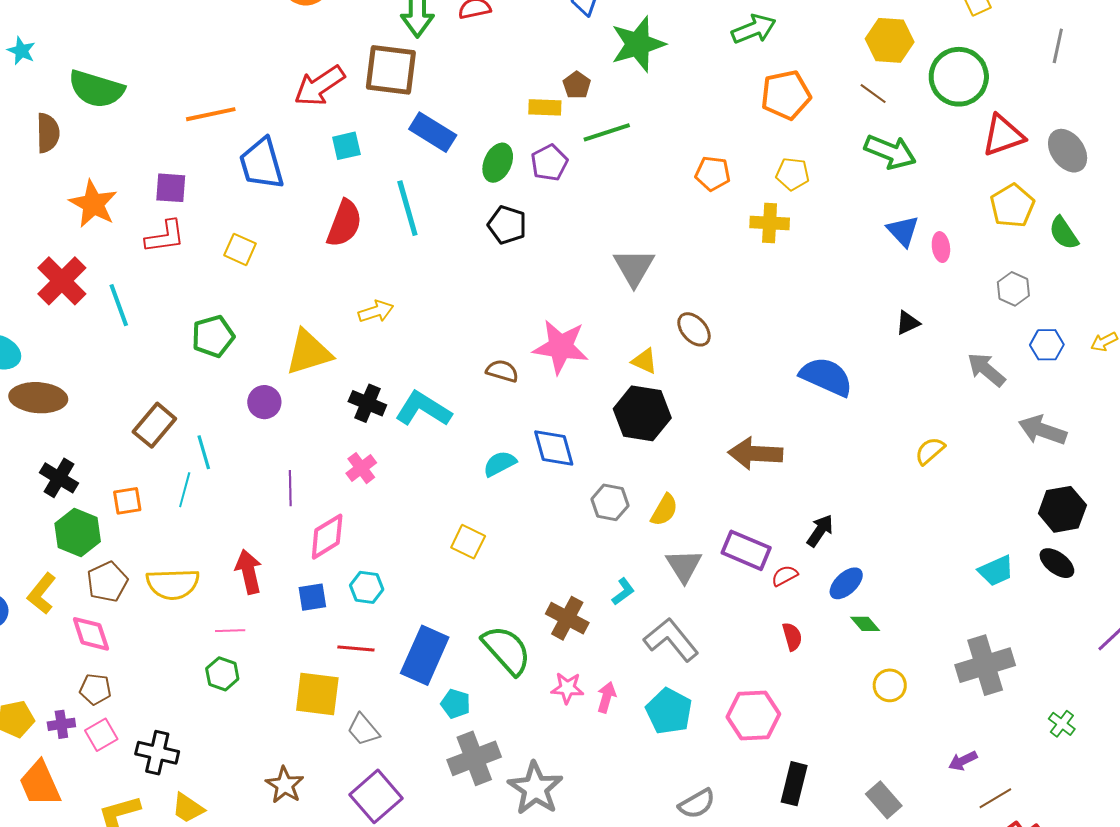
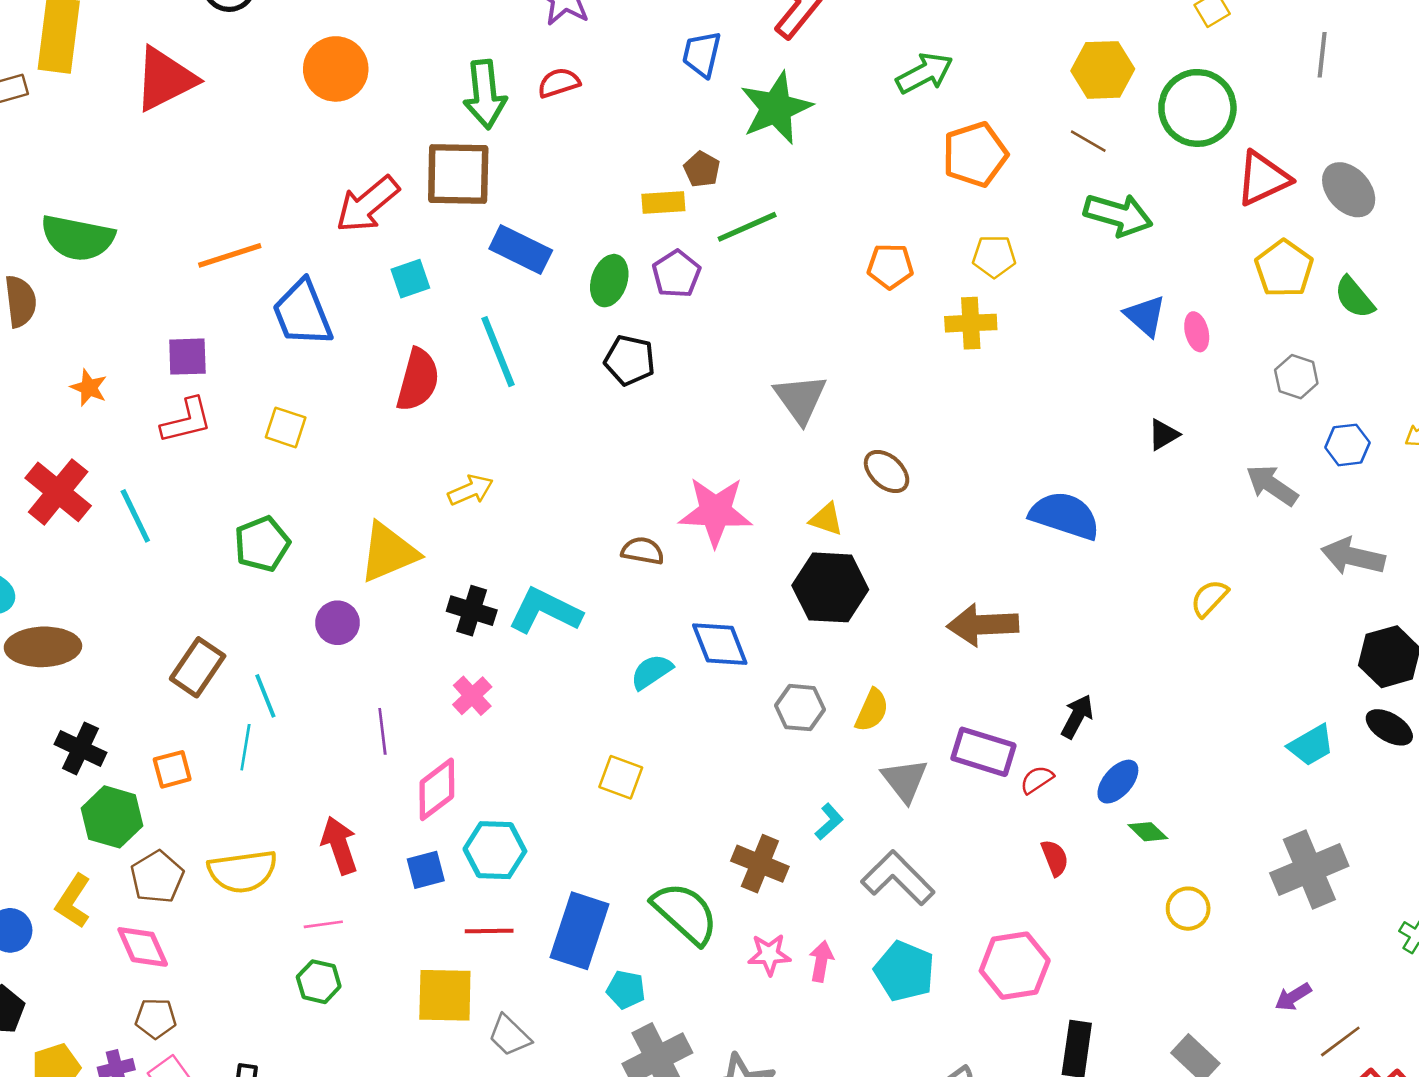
orange star: (93, 204) -> (89, 388), size x0.6
cyan hexagon: (367, 587) -> (495, 850), size x1.4

